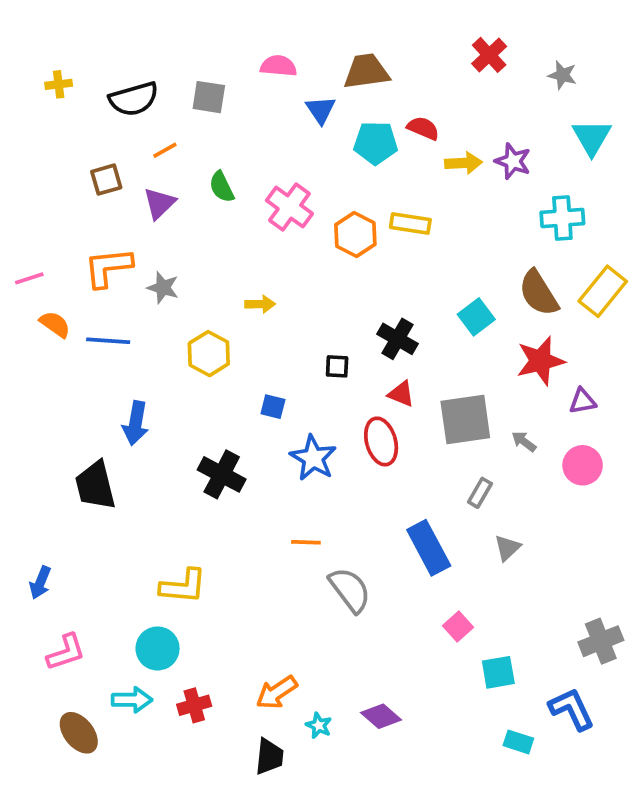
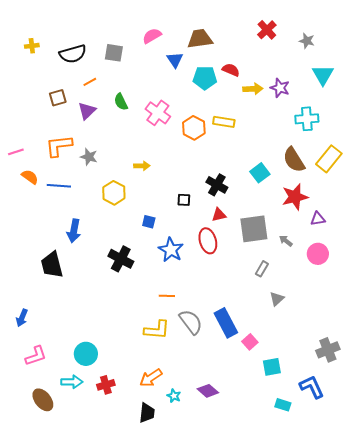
pink semicircle: (278, 66) -> (152, 36), turned -36
red triangle: (401, 394) -> (219, 215), turned -35
blue rectangle: (429, 548) -> (226, 323), moved
yellow L-shape: (183, 586) -> (157, 330), moved

